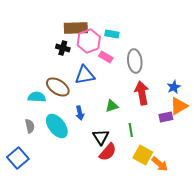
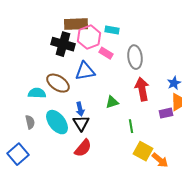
black cross: (63, 48) -> (63, 44), size x1.6
black triangle: (101, 137) -> (81, 123), moved
red semicircle: (108, 152) -> (83, 148), moved

